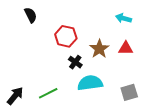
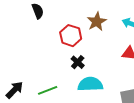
brown star: (99, 49) -> (97, 22), moved

